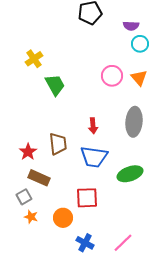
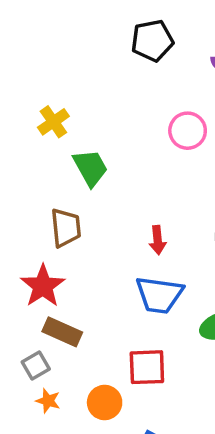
pink circle: (112, 76) -> (188, 131), moved
brown trapezoid: (58, 144) -> (66, 228), moved
red star: (28, 152) -> (43, 286), size x1.4

